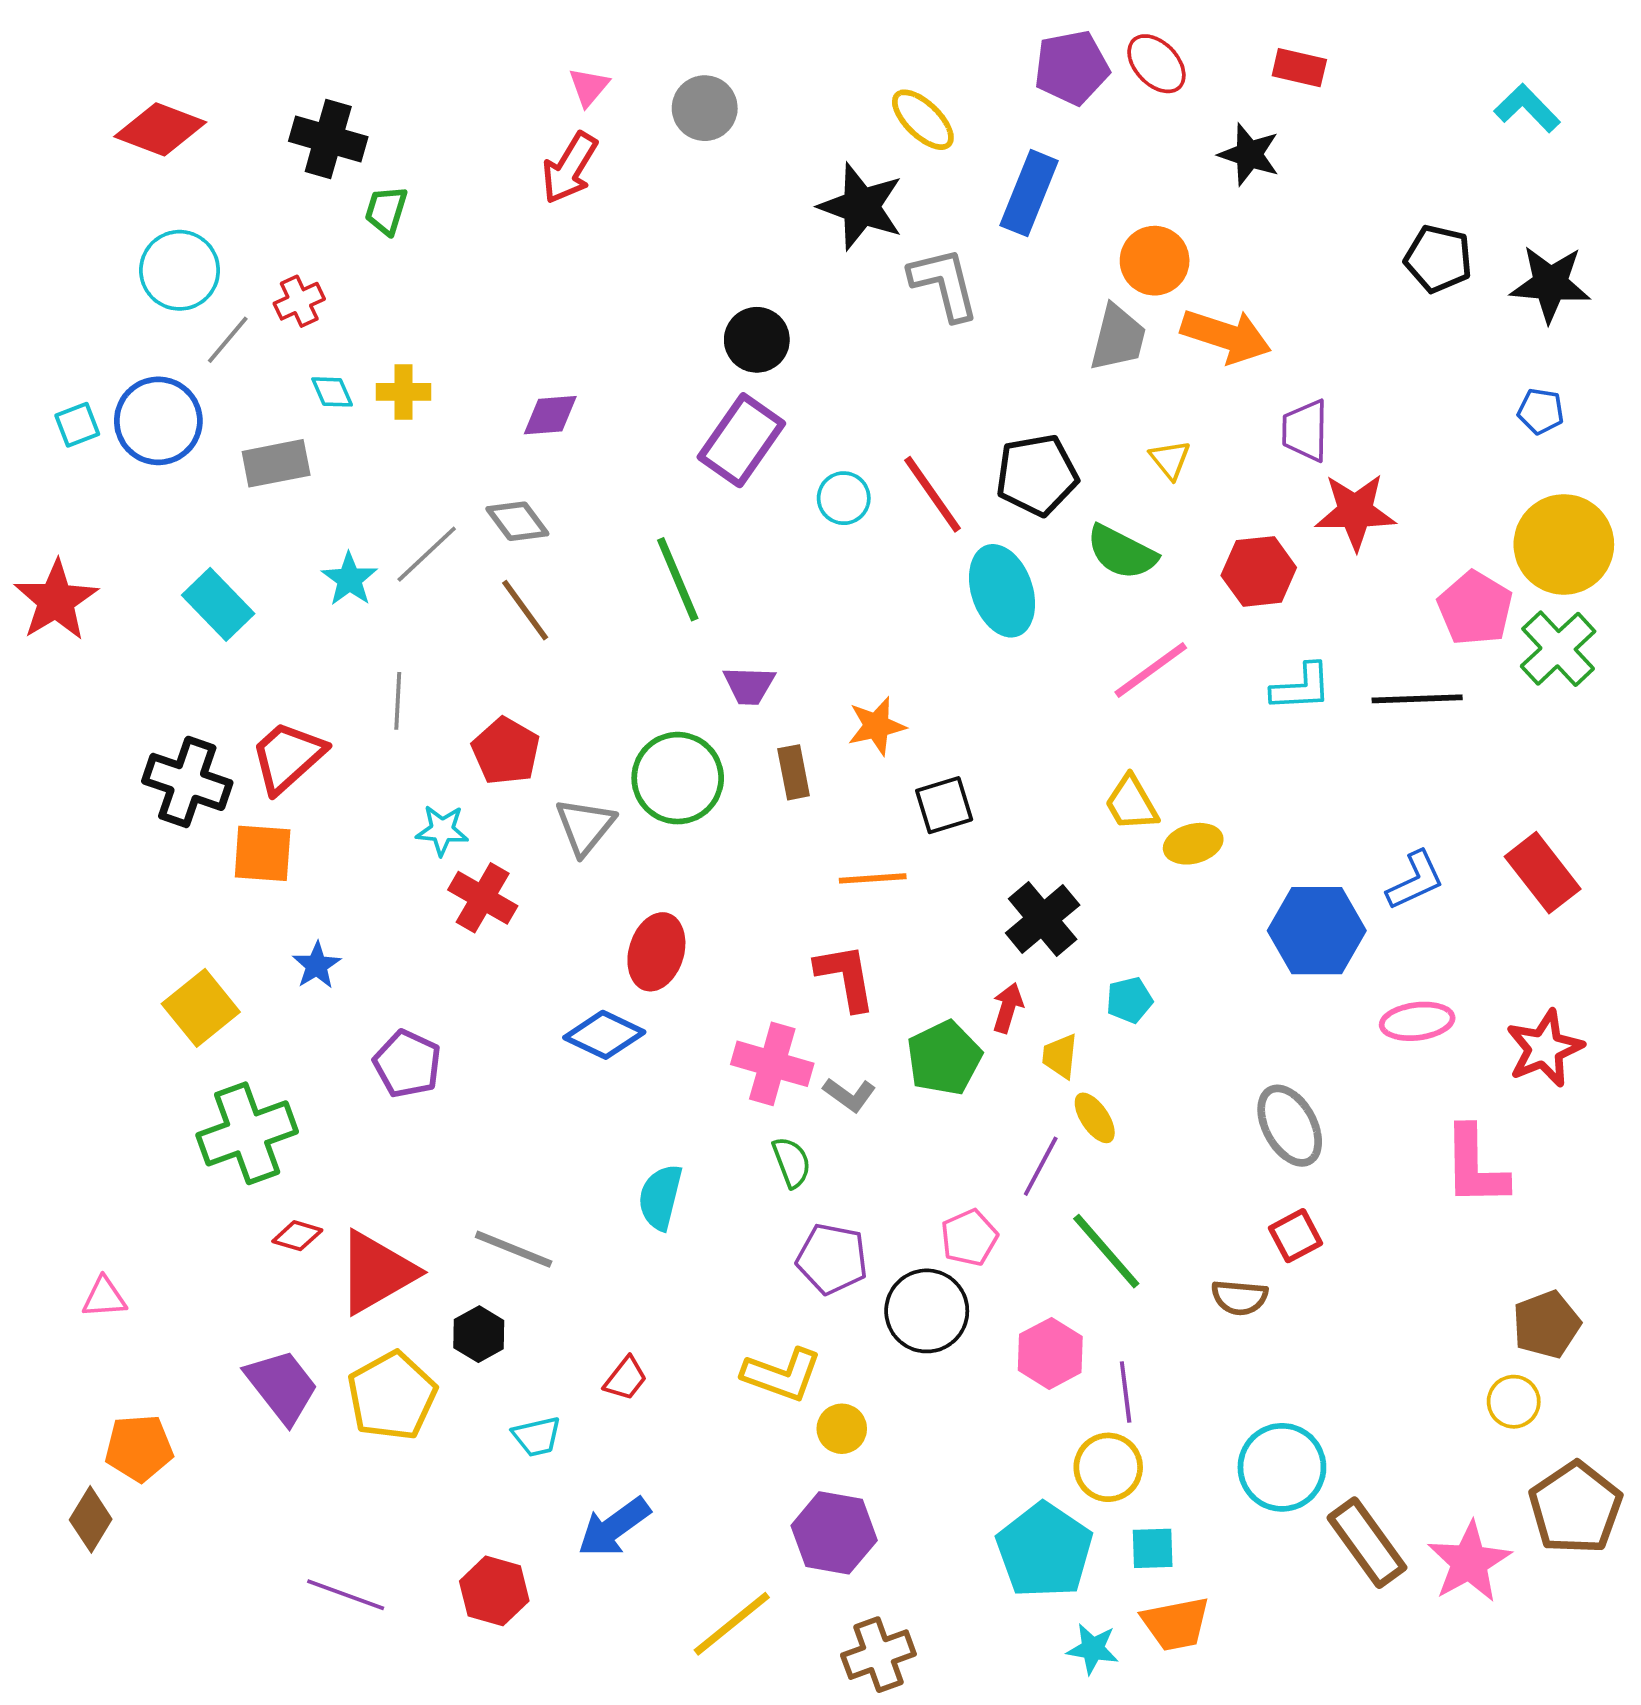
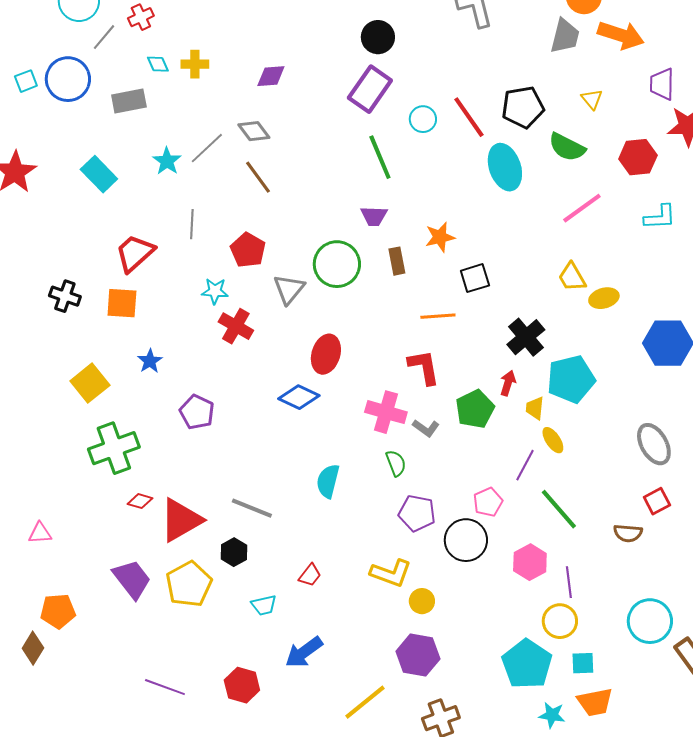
green line: (678, 579) -> (380, 157), moved
black cross: (187, 782) -> (65, 296), moved, size x0.7
cyan pentagon: (1129, 1000) -> (571, 379), size x2.0

